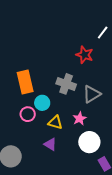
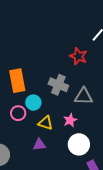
gray triangle: (92, 94) -> (84, 96), turned 30
purple triangle: (50, 144) -> (39, 145), turned -40

